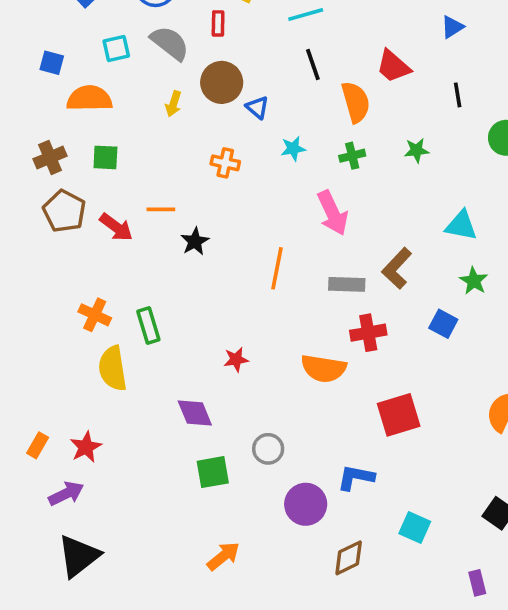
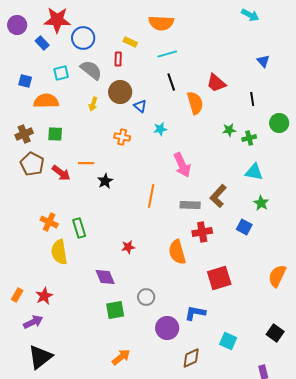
blue triangle: (452, 27) -> (263, 61), moved, turned -40
green cross: (352, 156) -> (249, 138), moved
orange semicircle: (324, 368) -> (177, 252), turned 65

